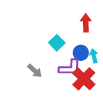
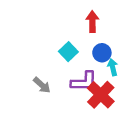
red arrow: (86, 23) -> (92, 22), moved
blue circle: (81, 53) -> (102, 53), moved

